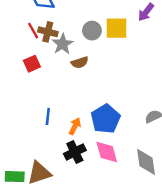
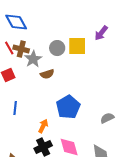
blue line: (48, 116) -> (15, 108), moved
blue pentagon: (105, 119) -> (68, 107), moved

